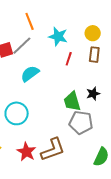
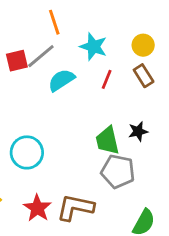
brown rectangle: (94, 55) -> (144, 76), turned -42
cyan semicircle: (30, 74) -> (61, 80), moved
brown L-shape: (53, 150) -> (75, 208), turned -152

